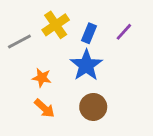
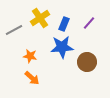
blue star: (86, 65) -> (62, 47), turned 30
brown circle: (93, 107) -> (87, 62), moved

